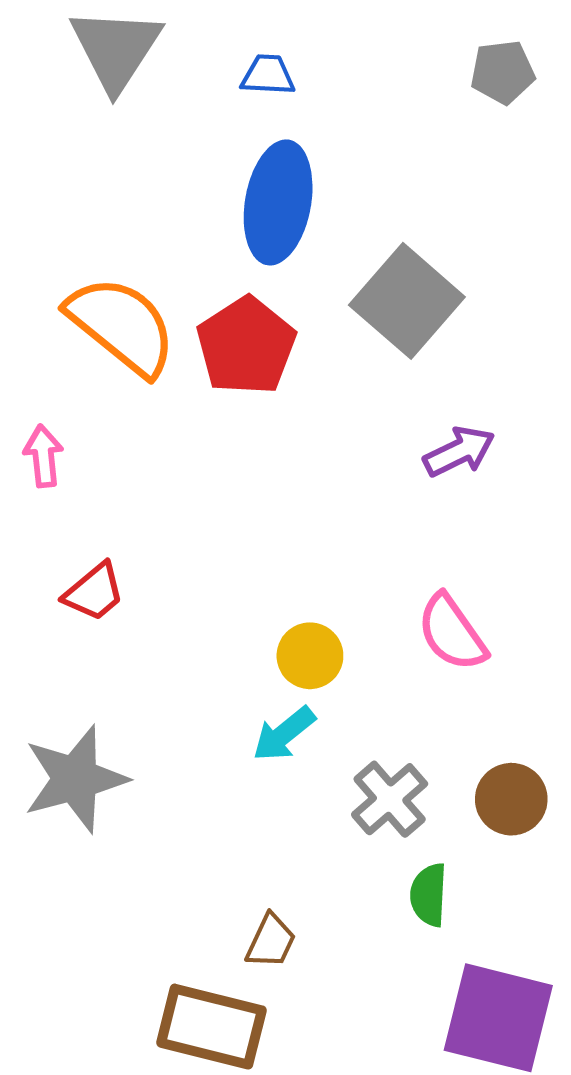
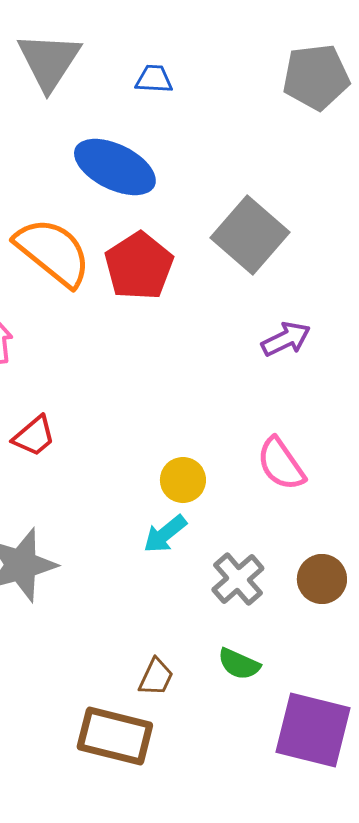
gray pentagon: (503, 72) -> (316, 77), size x1.5
blue ellipse: (278, 202) -> (115, 167), moved, turned -74
green semicircle: (429, 895) -> (239, 664), moved, turned -69

